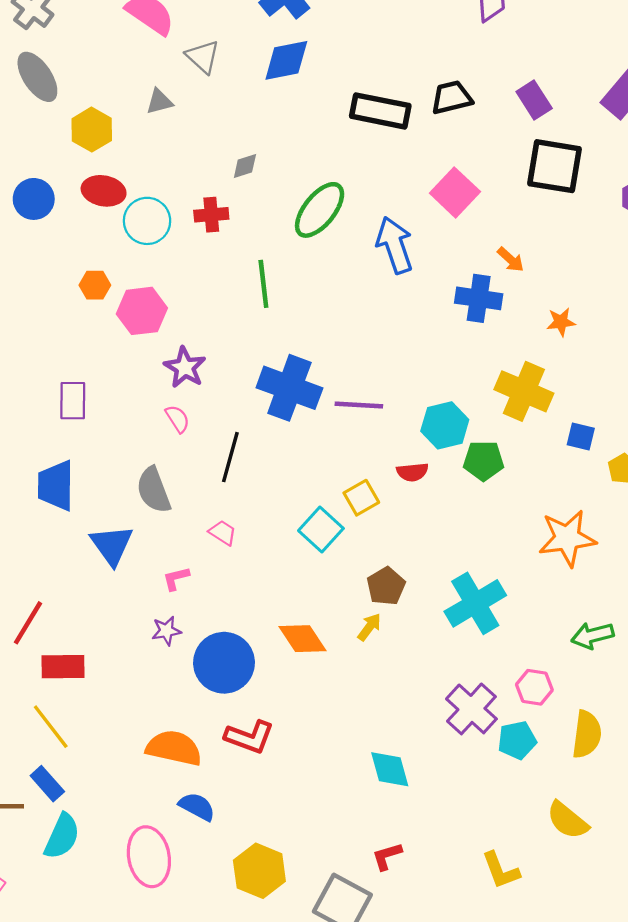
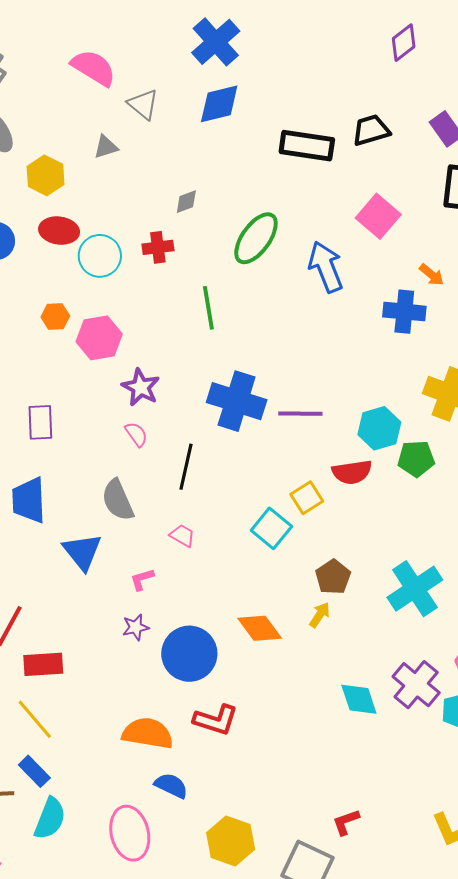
red semicircle: (412, 472) -> (352, 472), size x1.4
cyan diamond: (390, 769) -> (359, 699), moved

